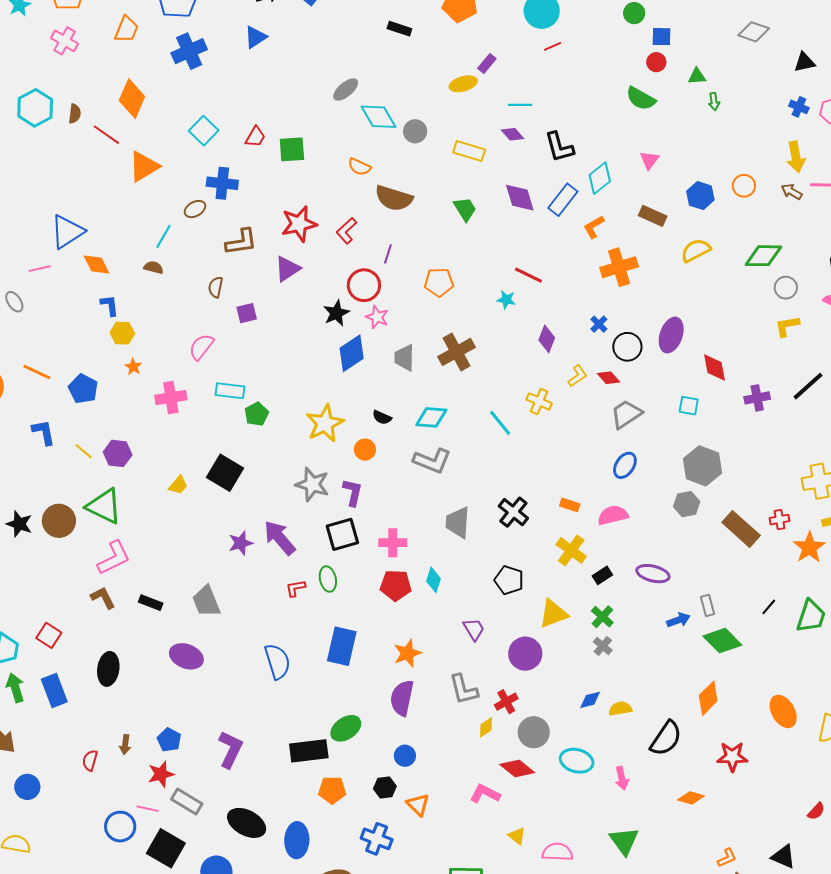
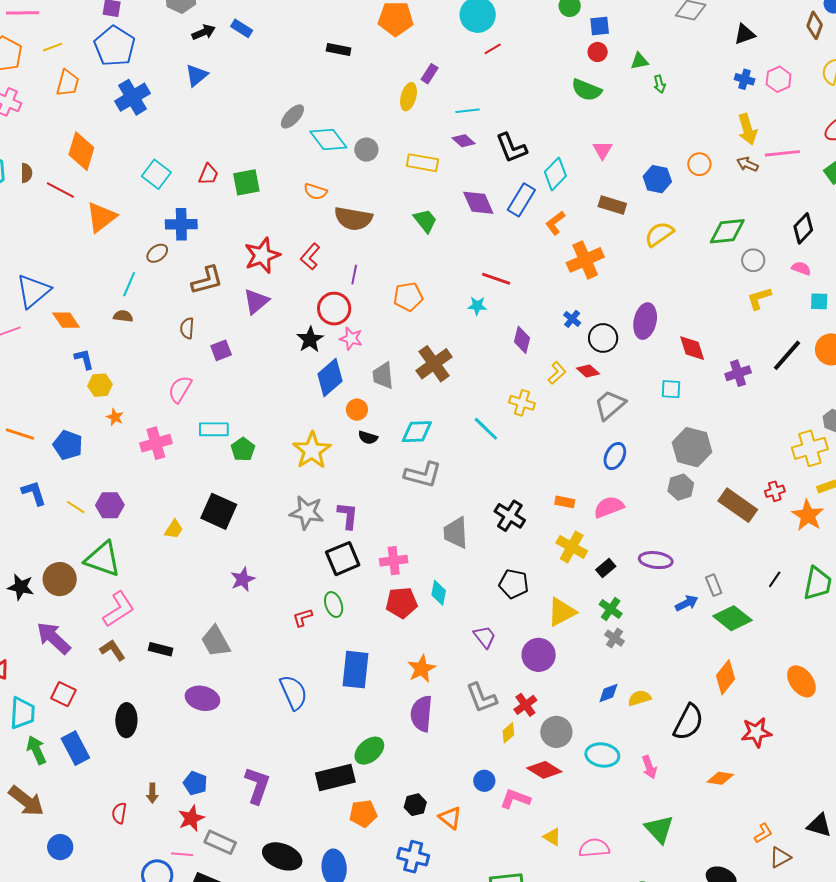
yellow ellipse: (463, 84) -> (409, 97), turned -52
orange circle: (365, 450) -> (357, 410), moved
purple arrow: (280, 538) -> (54, 638), moved
blue circle: (405, 756) -> (484, 781), moved

